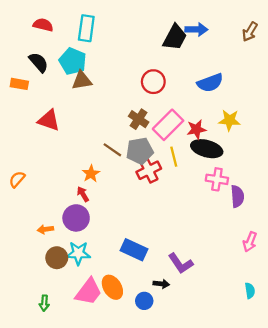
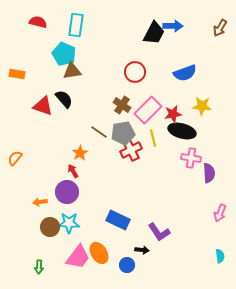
black semicircle: (39, 62) -> (64, 99), moved

